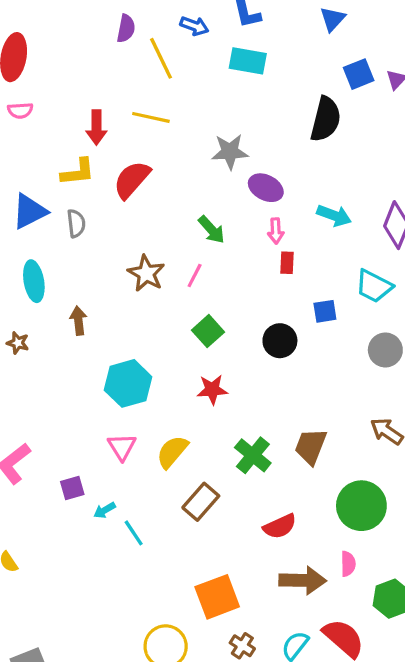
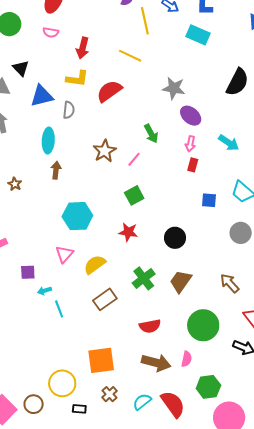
red arrow: (96, 127) -> (83, 48), moved
cyan ellipse: (34, 281) -> (48, 141), moved
black circle: (280, 341) -> (175, 238), moved
brown star: (18, 343) -> (15, 184), moved

